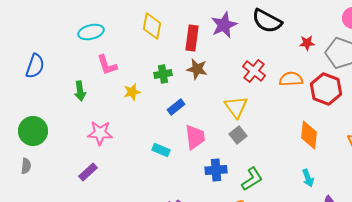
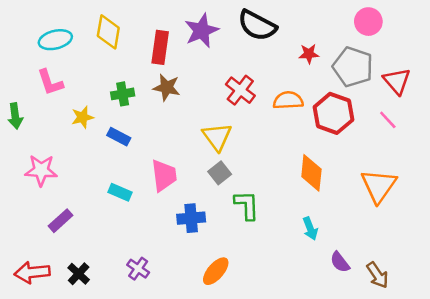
cyan ellipse: (91, 32) -> (55, 40), moved
blue rectangle: (176, 107) -> (119, 137), moved, turned 66
purple rectangle: (88, 172) -> (61, 221), moved
green L-shape: (252, 179) -> (247, 205), moved, turned -60

